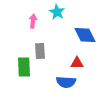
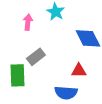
gray rectangle: (40, 51) -> (36, 57), turned 56

